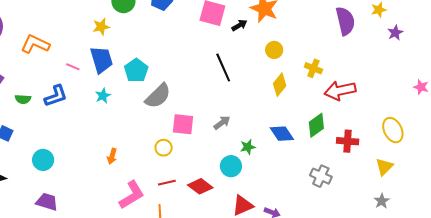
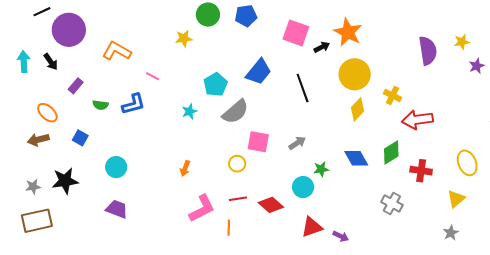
yellow circle: (274, 50) -> (355, 74), size x1.8
blue trapezoid: (101, 60) -> (259, 72), moved, turned 52
cyan star: (103, 96) -> (189, 111), moved

